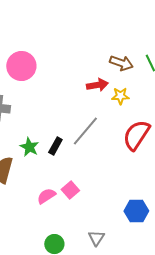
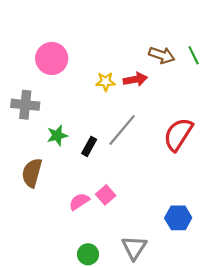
yellow star: (120, 96) -> (106, 82), moved
green star: (29, 147) -> (57, 135), moved, turned 30
gray triangle: (96, 238) -> (134, 248), size x1.4

